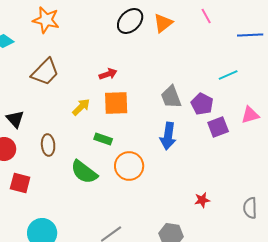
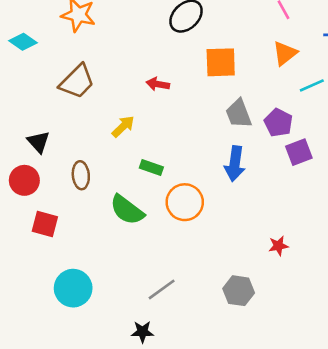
orange triangle: (163, 23) -> (285, 53), moved
red arrow: (108, 74) -> (158, 84), turned -150
orange square: (116, 103) -> (221, 62), moved

